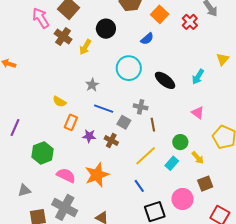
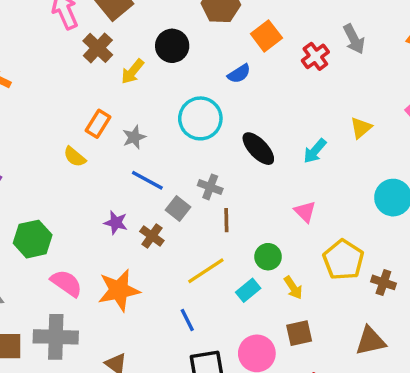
orange rectangle: (71, 122) -> (98, 124), moved
gray cross: (65, 207) -> (56, 337), turned -35

